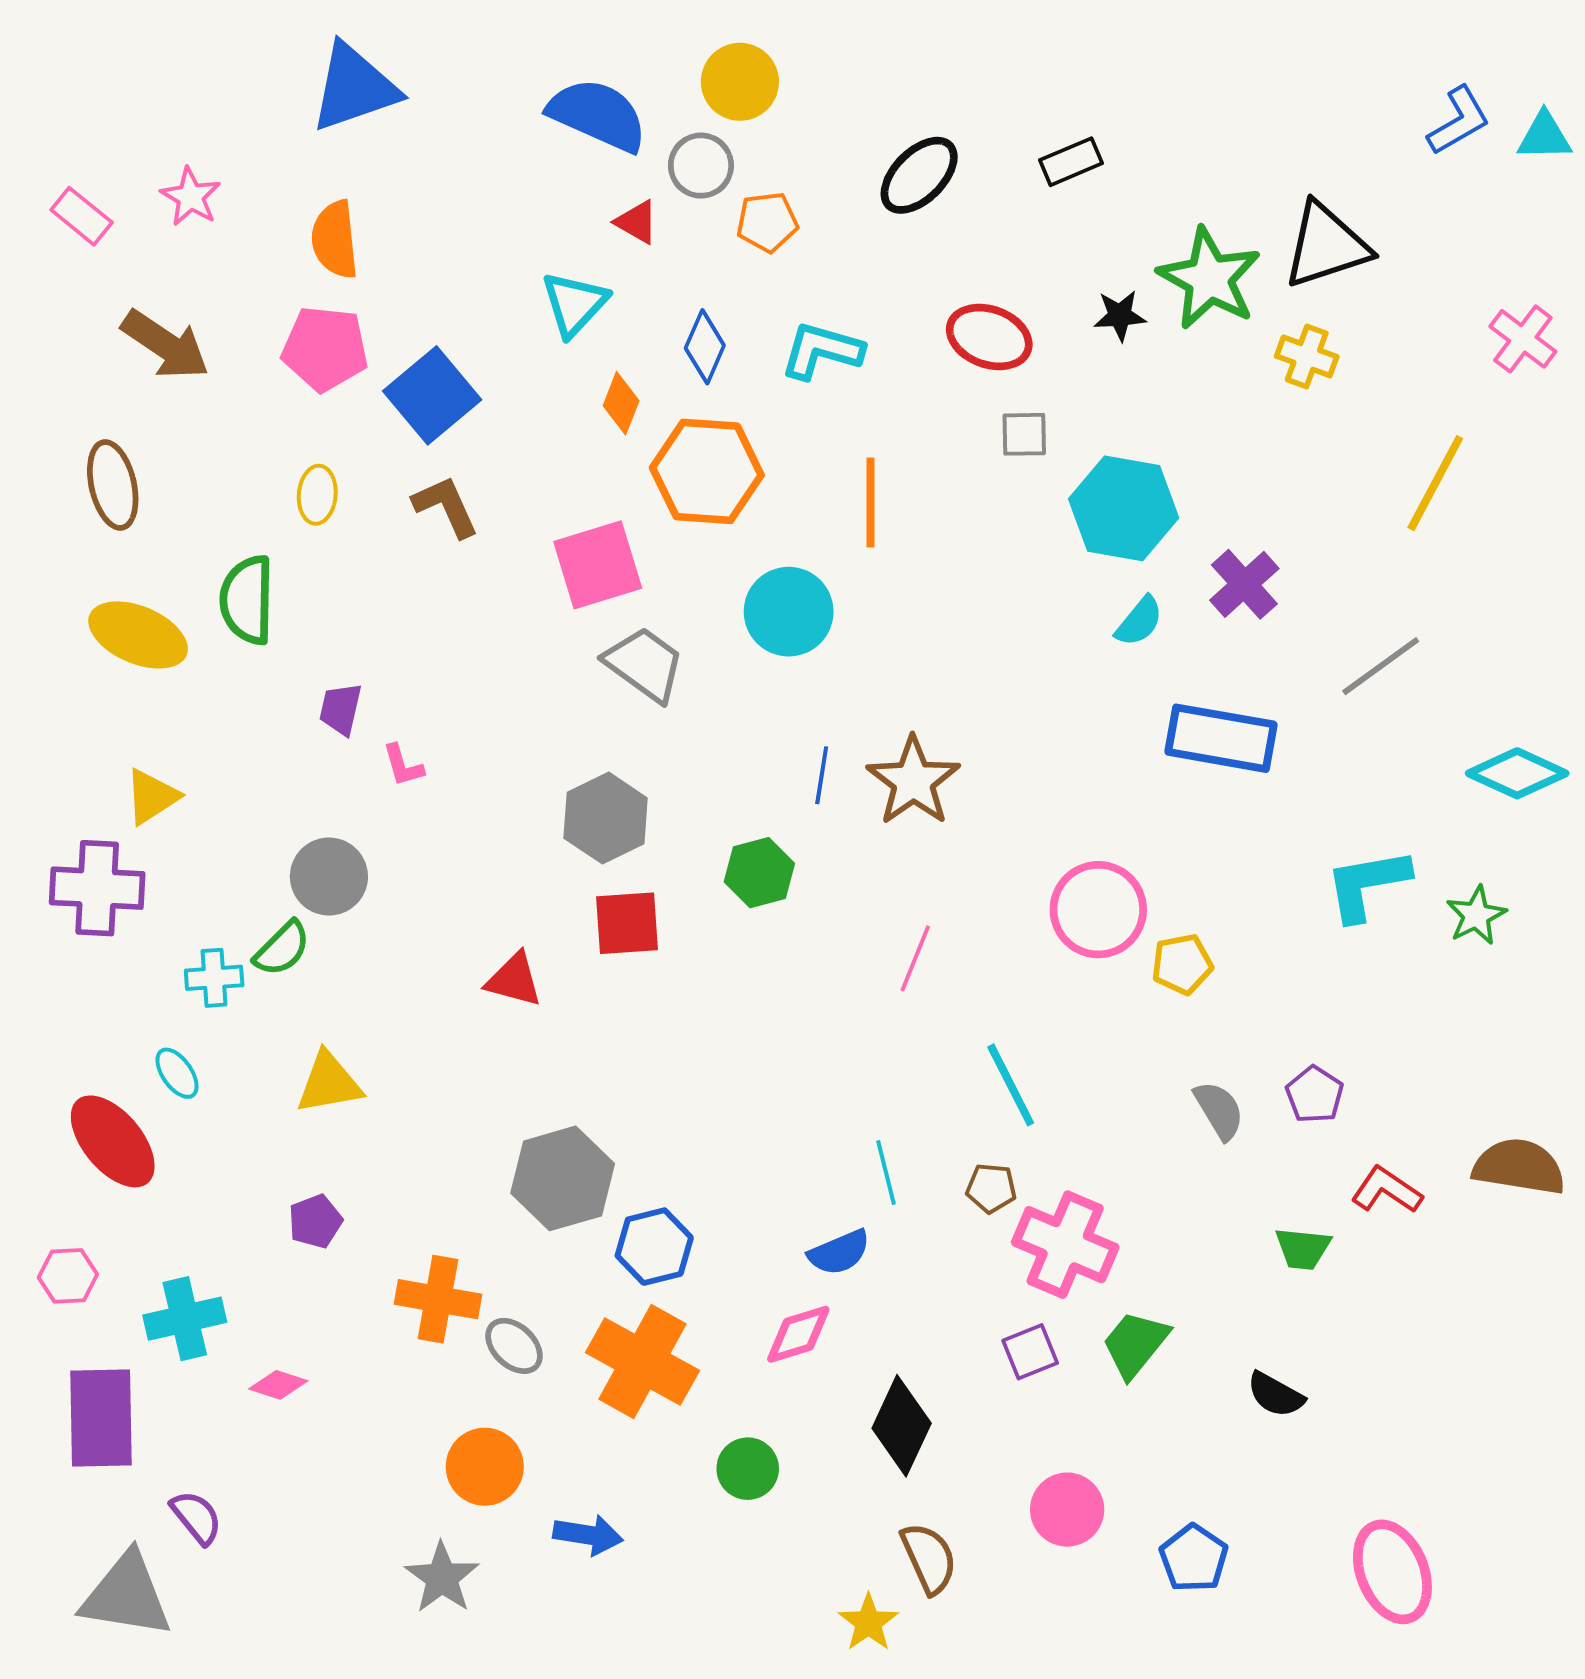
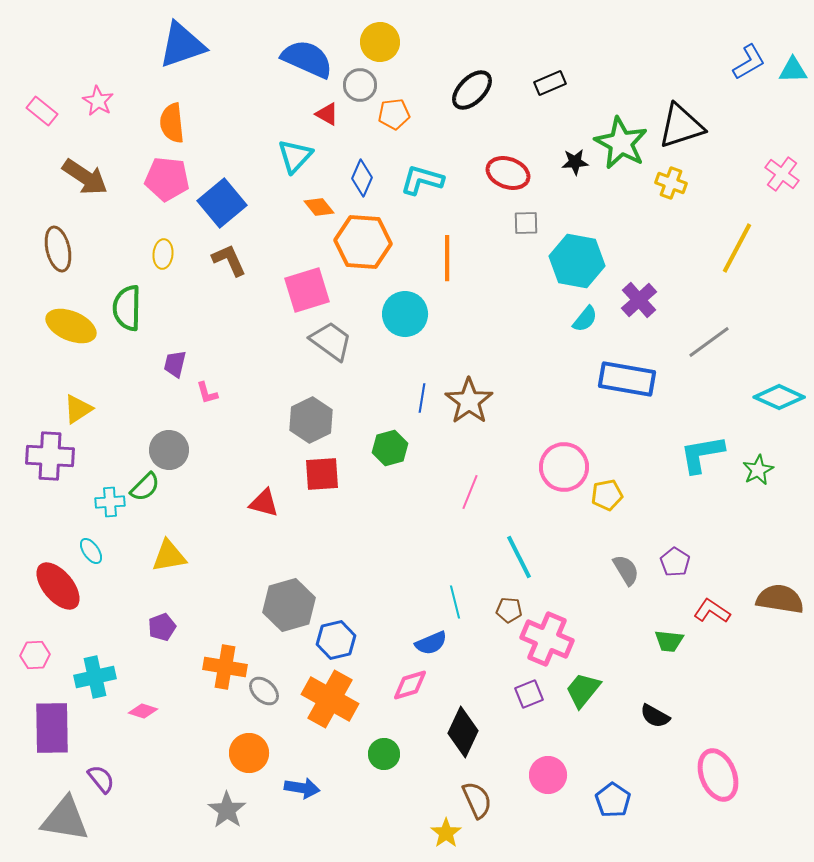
orange diamond: (621, 403) -> (319, 207), turned -60
pink ellipse: (1392, 1572) -> (718, 775), moved

